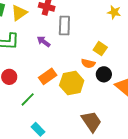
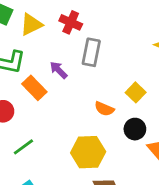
orange semicircle: (88, 63) -> (104, 109), moved
orange rectangle: (48, 76) -> (34, 88), moved, turned 72
yellow hexagon: (72, 83) -> (88, 152), moved

